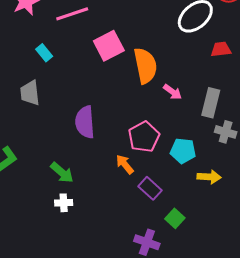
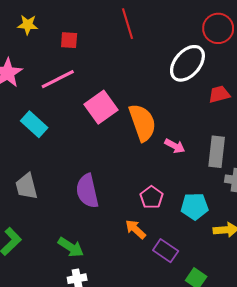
cyan rectangle: (44, 53) -> (34, 124), size x1.4
gray trapezoid: (30, 93) -> (26, 186), moved
pink pentagon: (144, 137) -> (151, 197), size x0.7

